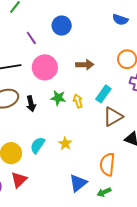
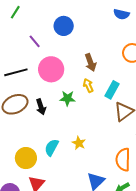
brown arrow: (85, 65) -> (91, 63), turned 78
yellow arrow: (78, 101) -> (88, 85), moved

